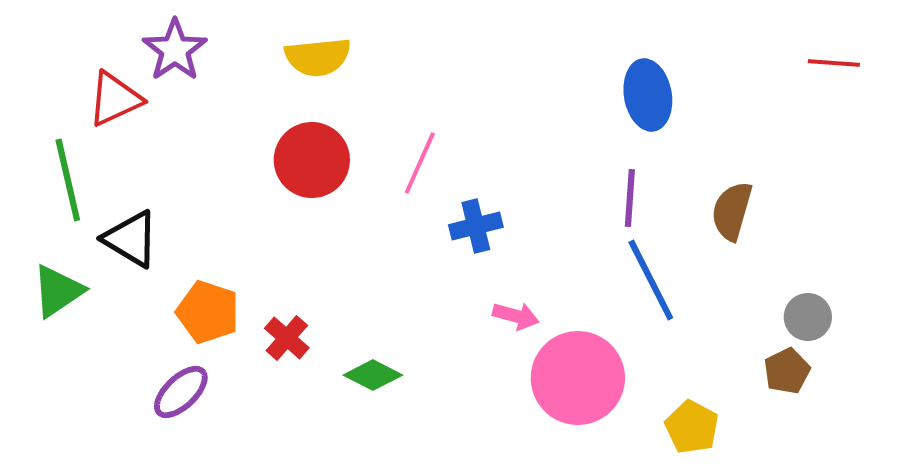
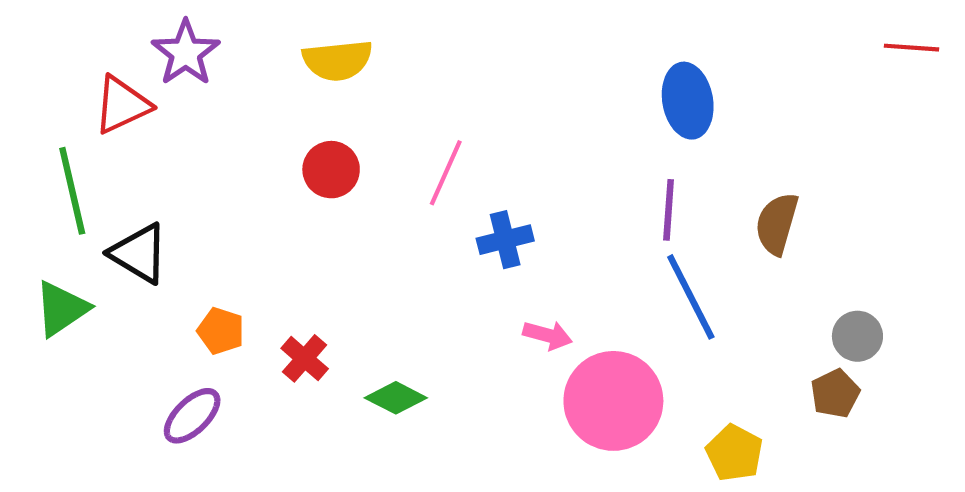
red line: (834, 63) -> (912, 48), moved
red circle: (312, 160) -> (331, 170), size x0.7
orange pentagon: (208, 312) -> (221, 331), size x0.7

